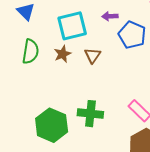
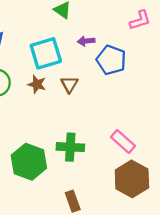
brown star: (62, 54) -> (37, 84), turned -30

